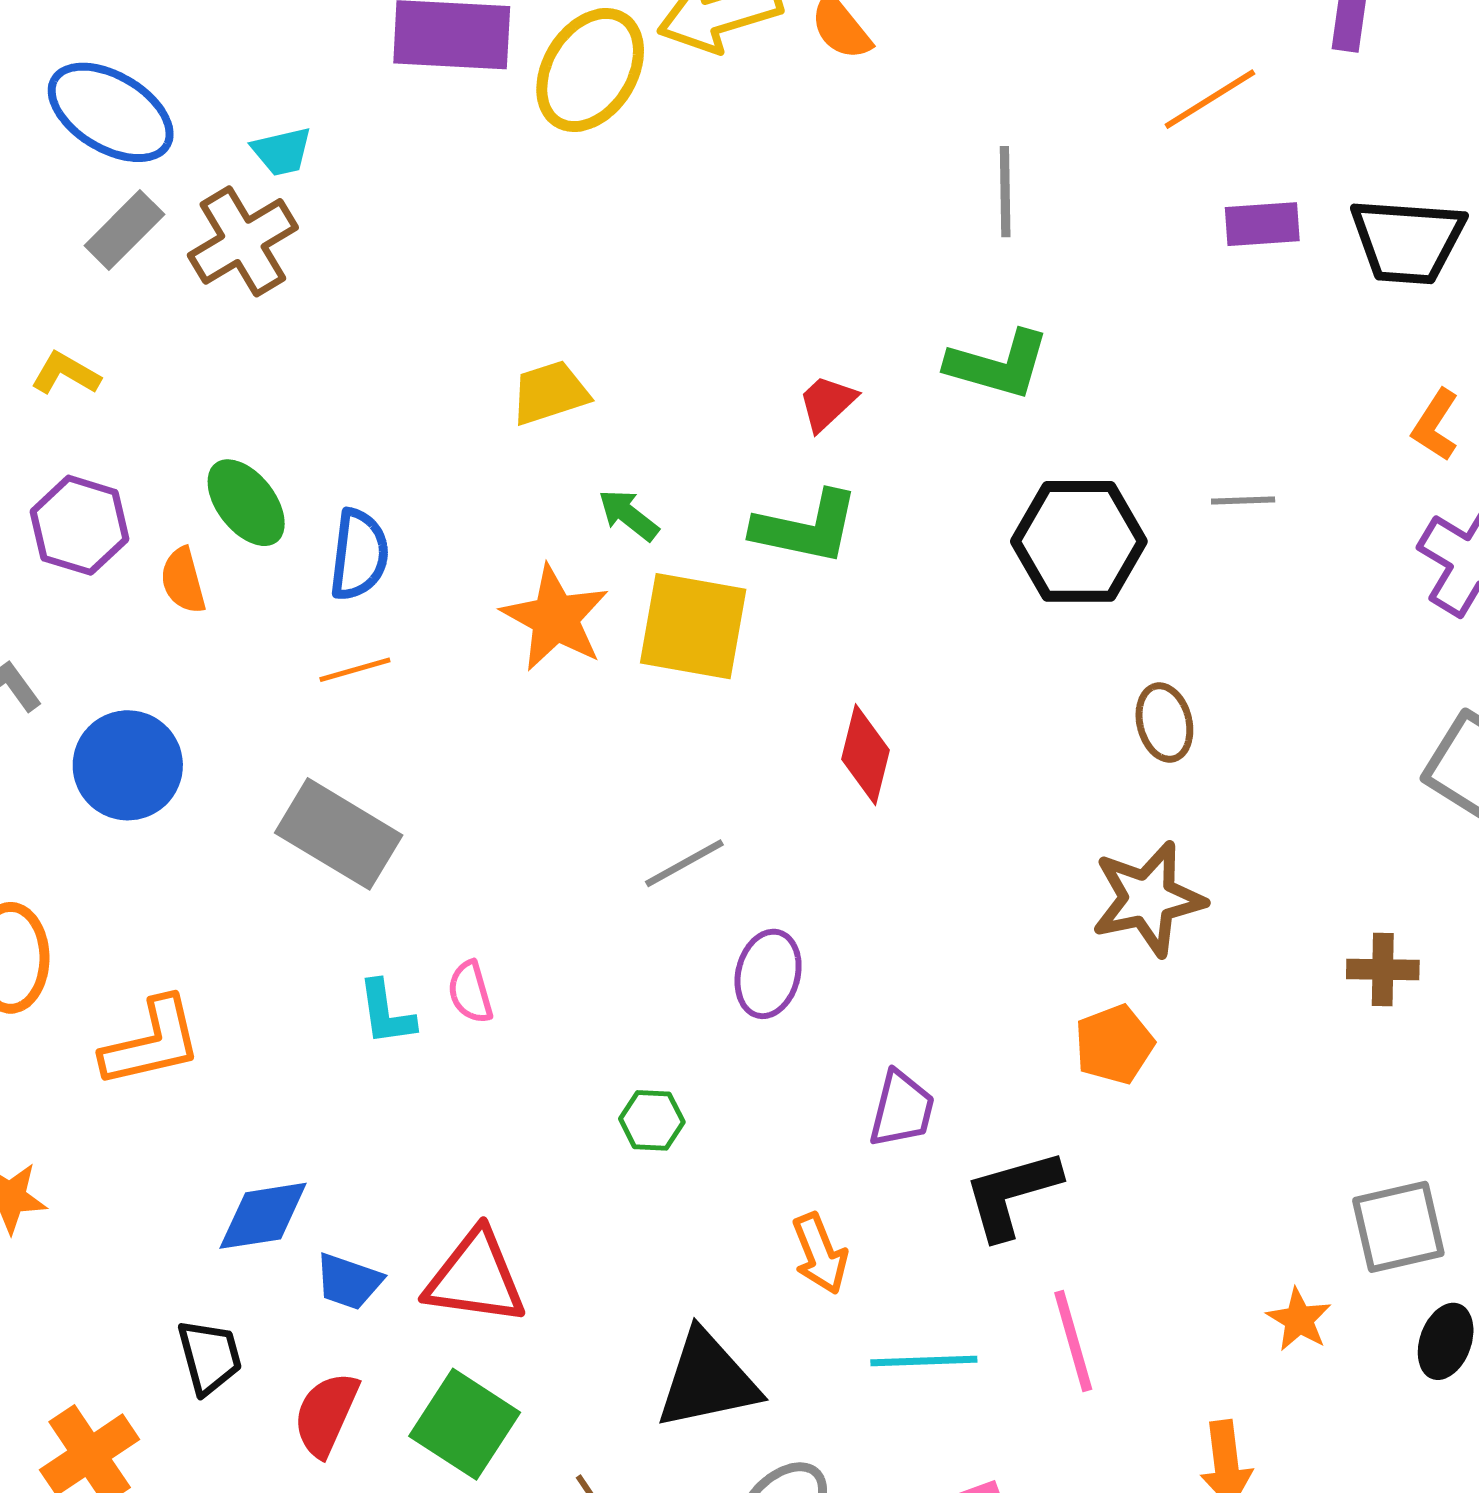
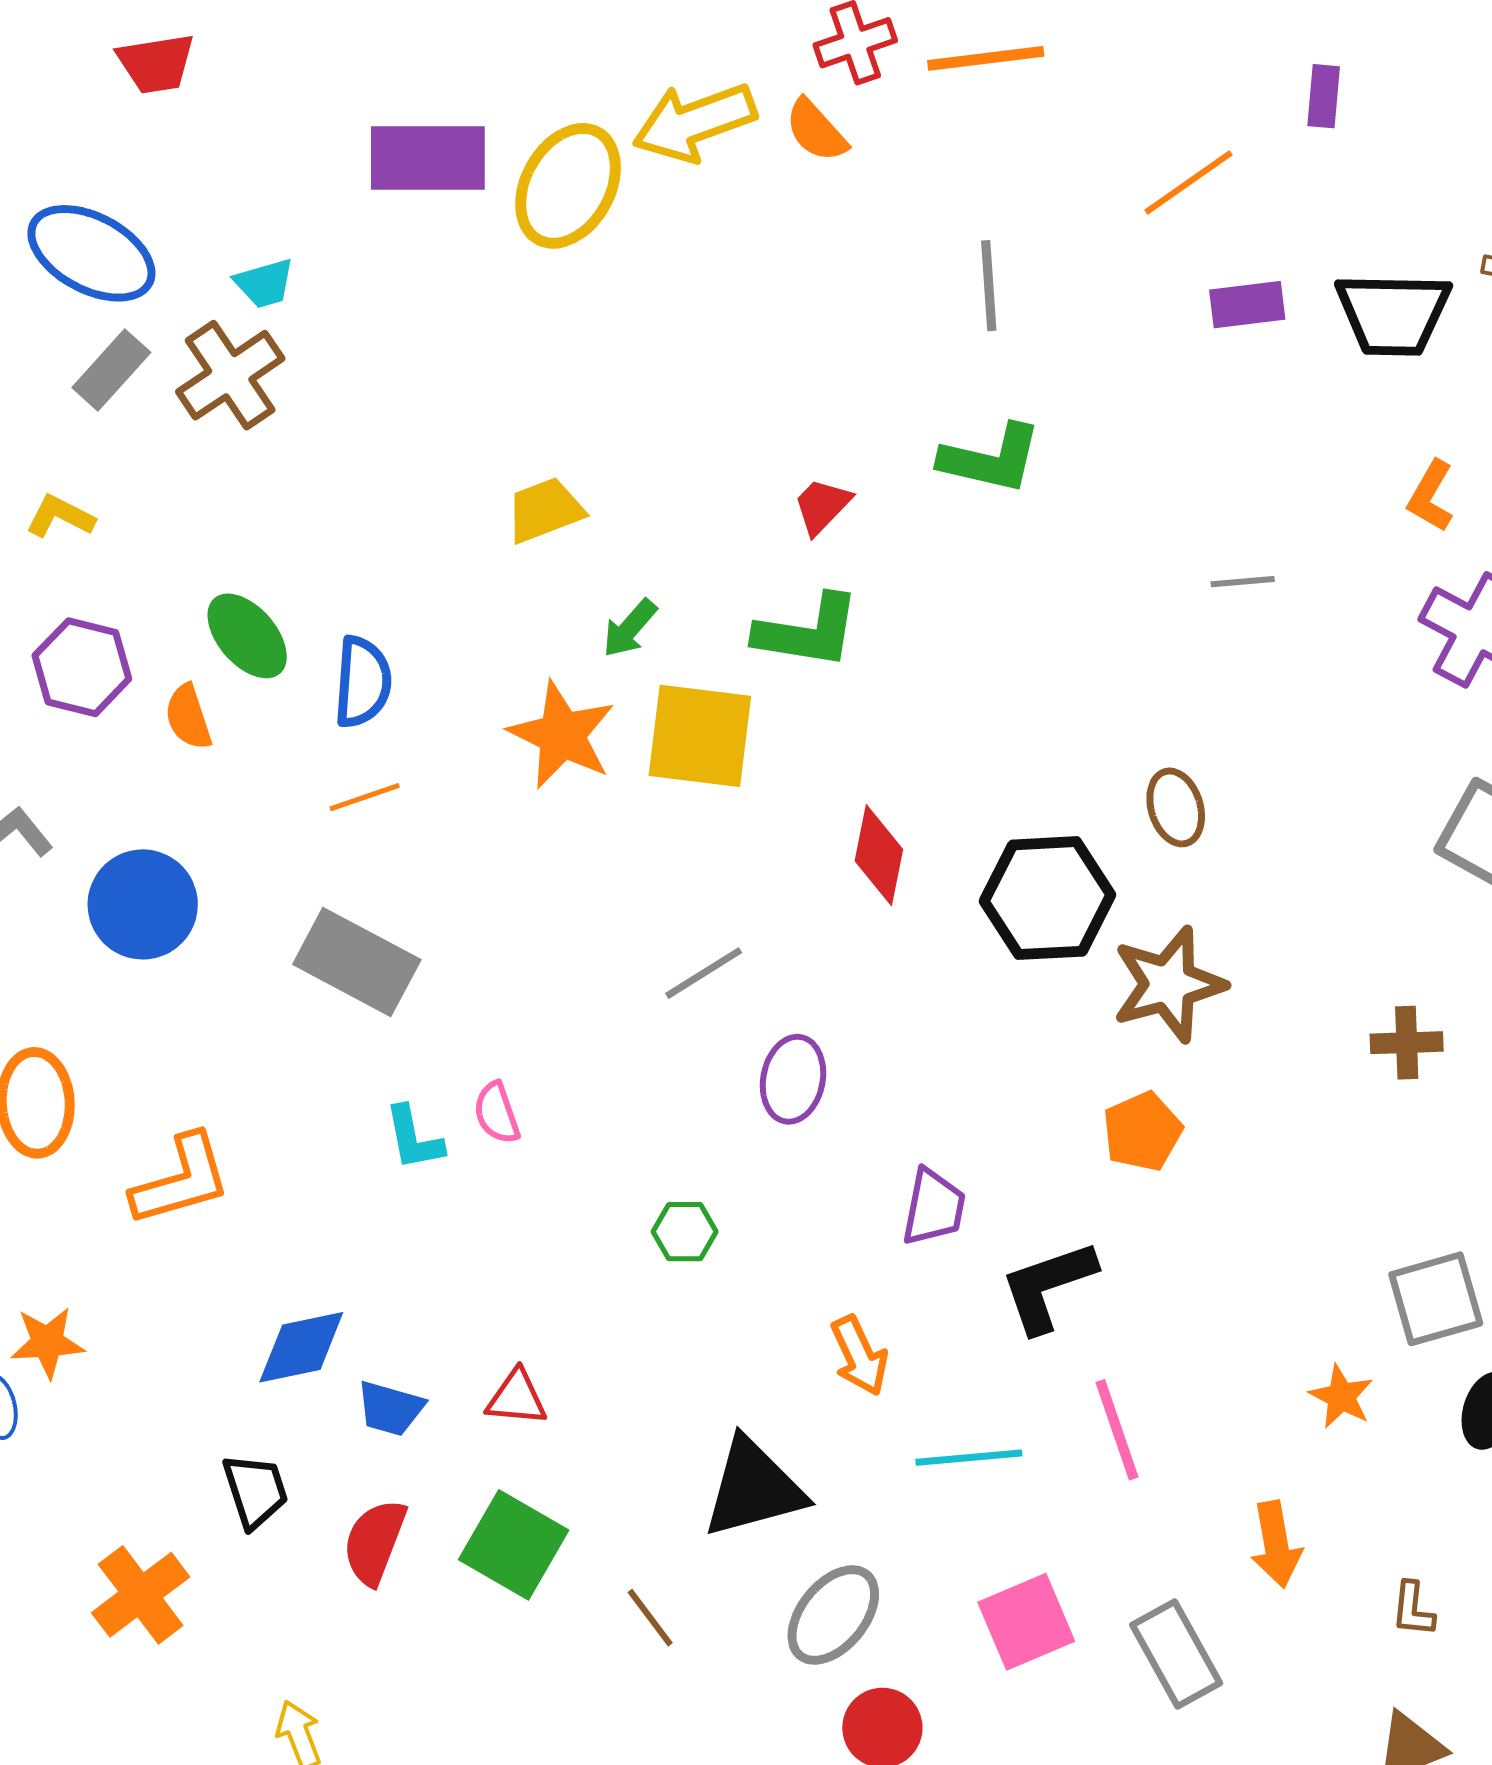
green arrow: (629, 515) -> (630, 628), turned -84
black hexagon: (1079, 541) -> (1047, 898), moved
red triangle: (475, 1278) -> (517, 1398), size x0.6

